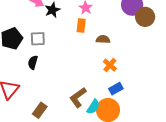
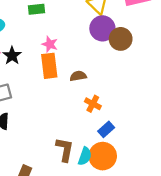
orange rectangle: (81, 25) -> (49, 66), size x1.5
brown L-shape: (78, 97) -> (65, 150), turned 150

